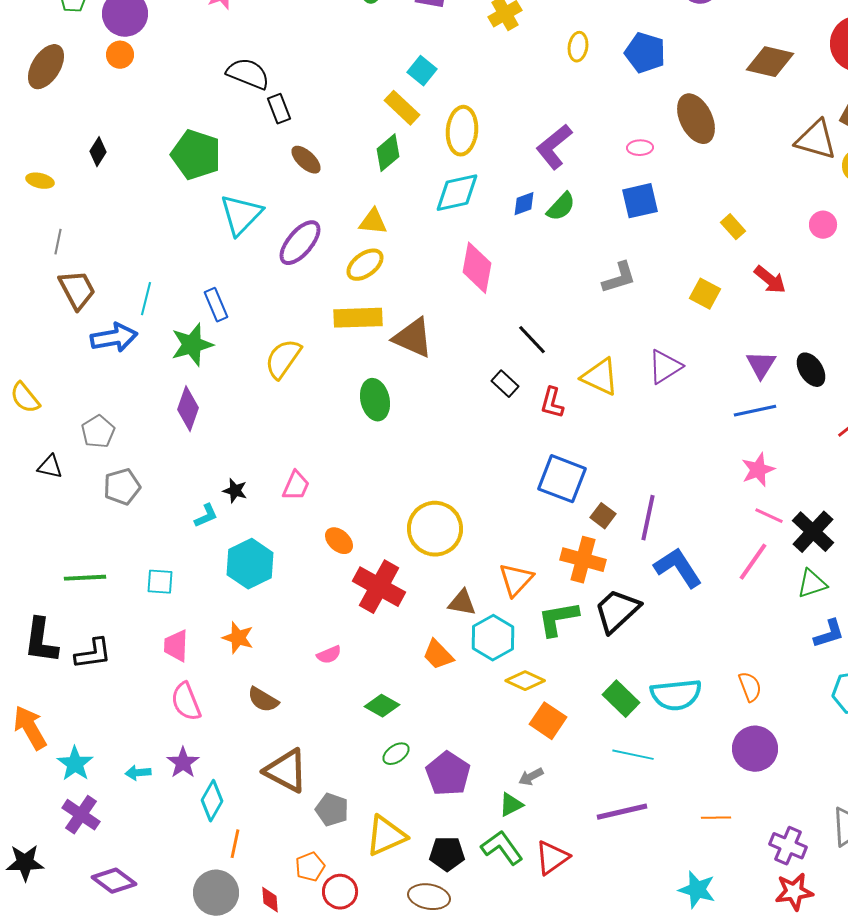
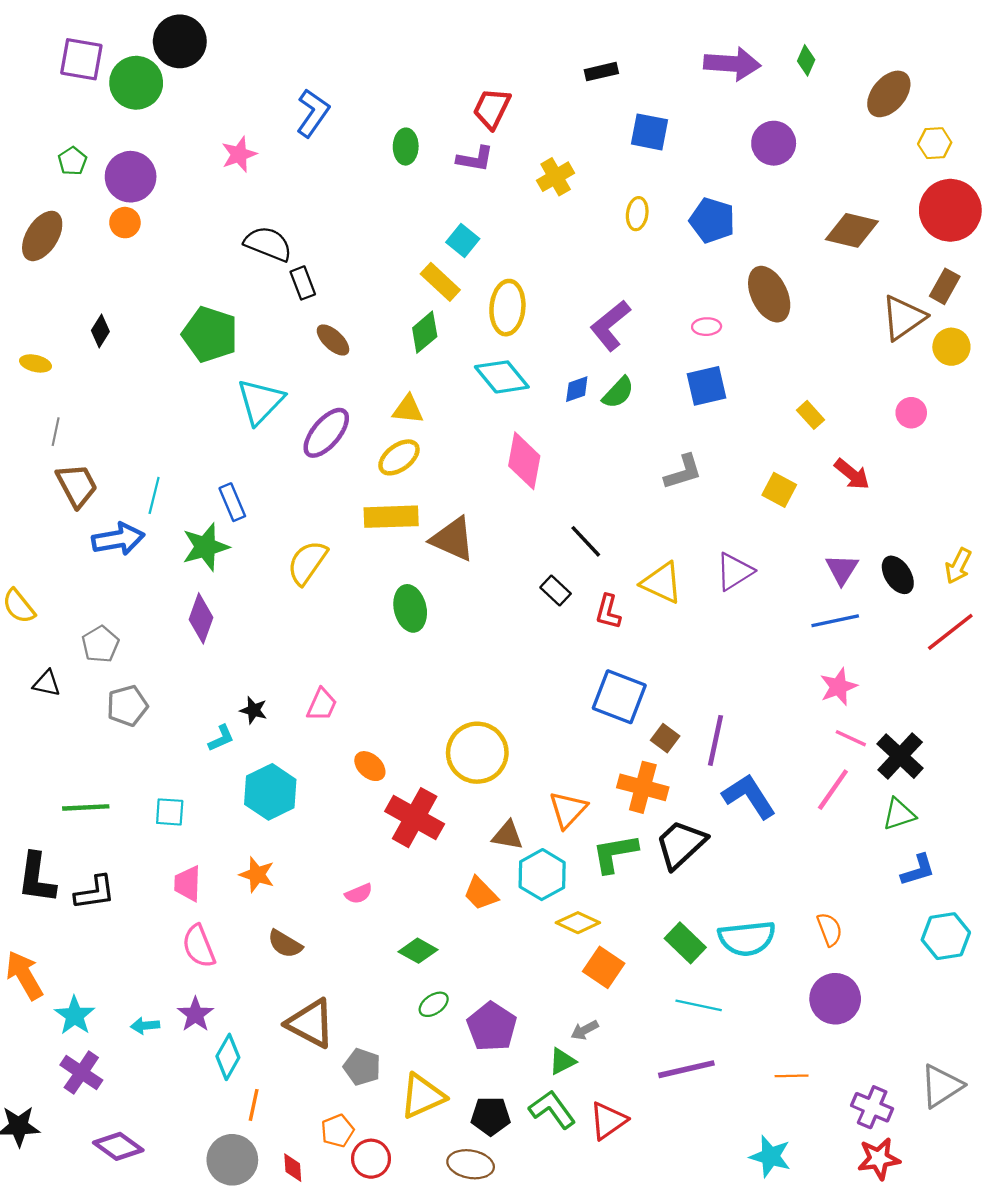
brown triangle: (816, 140) -> (903, 318), turned -51
cyan diamond: (457, 193) -> (502, 377), turned 63

